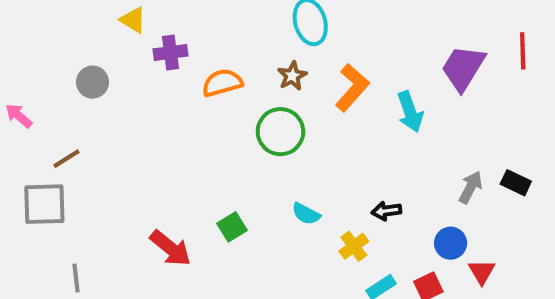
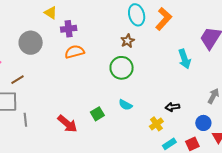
gray circle: (92, 82) -> (31, 43), size x1.5
orange semicircle: (222, 83) -> (75, 52), moved
orange L-shape: (352, 88) -> (164, 19), moved
cyan semicircle: (306, 214) -> (125, 105), moved
gray line: (76, 278) -> (25, 120), moved

